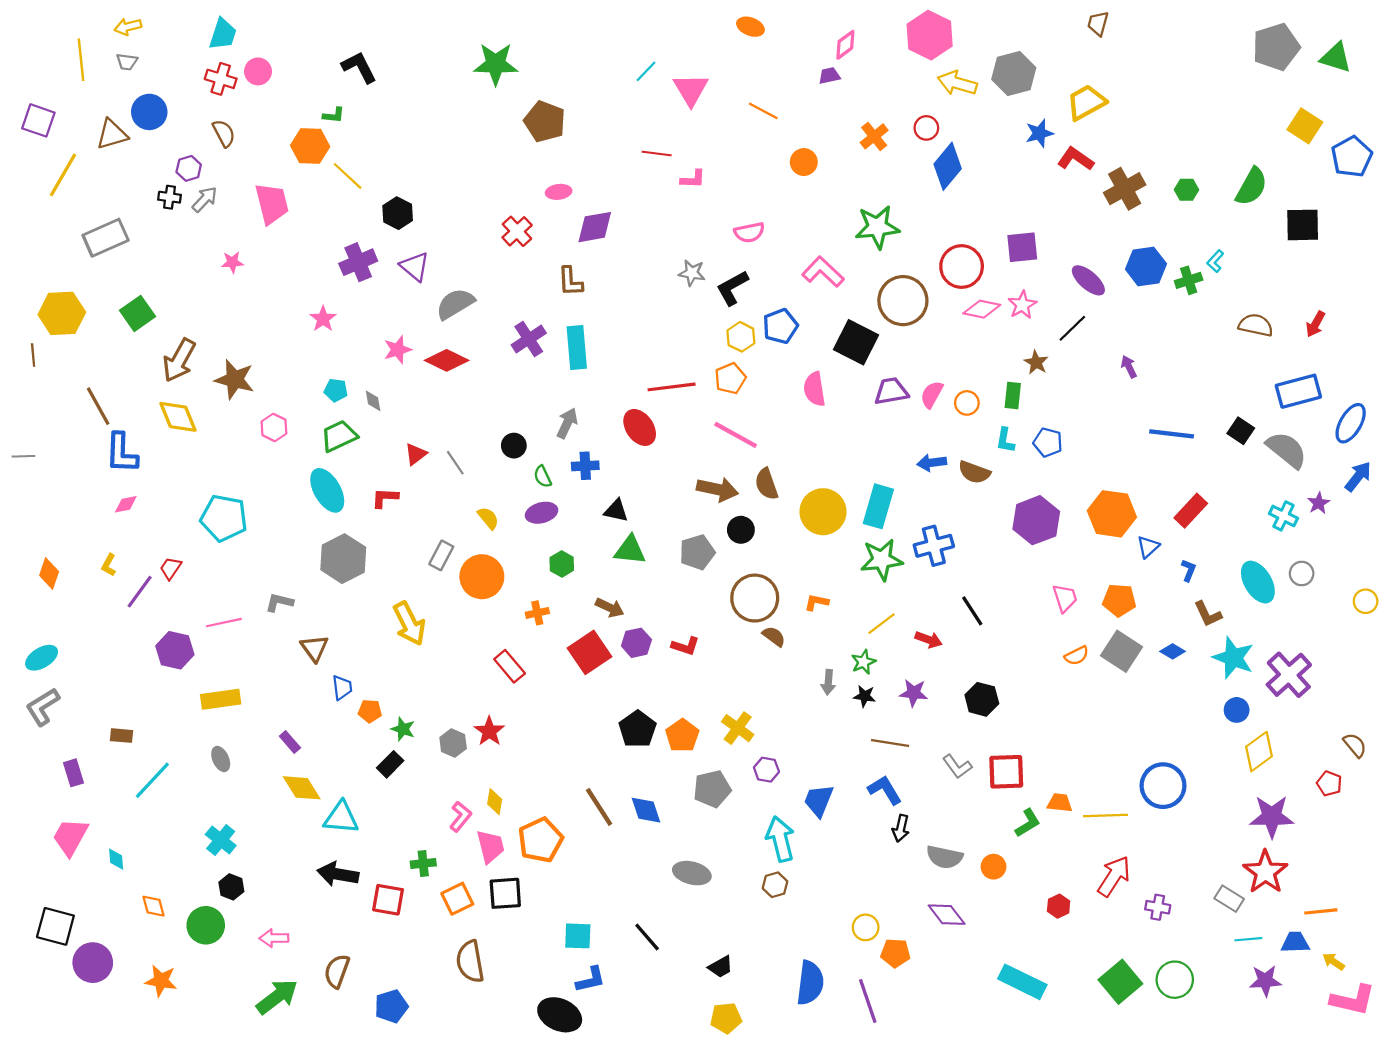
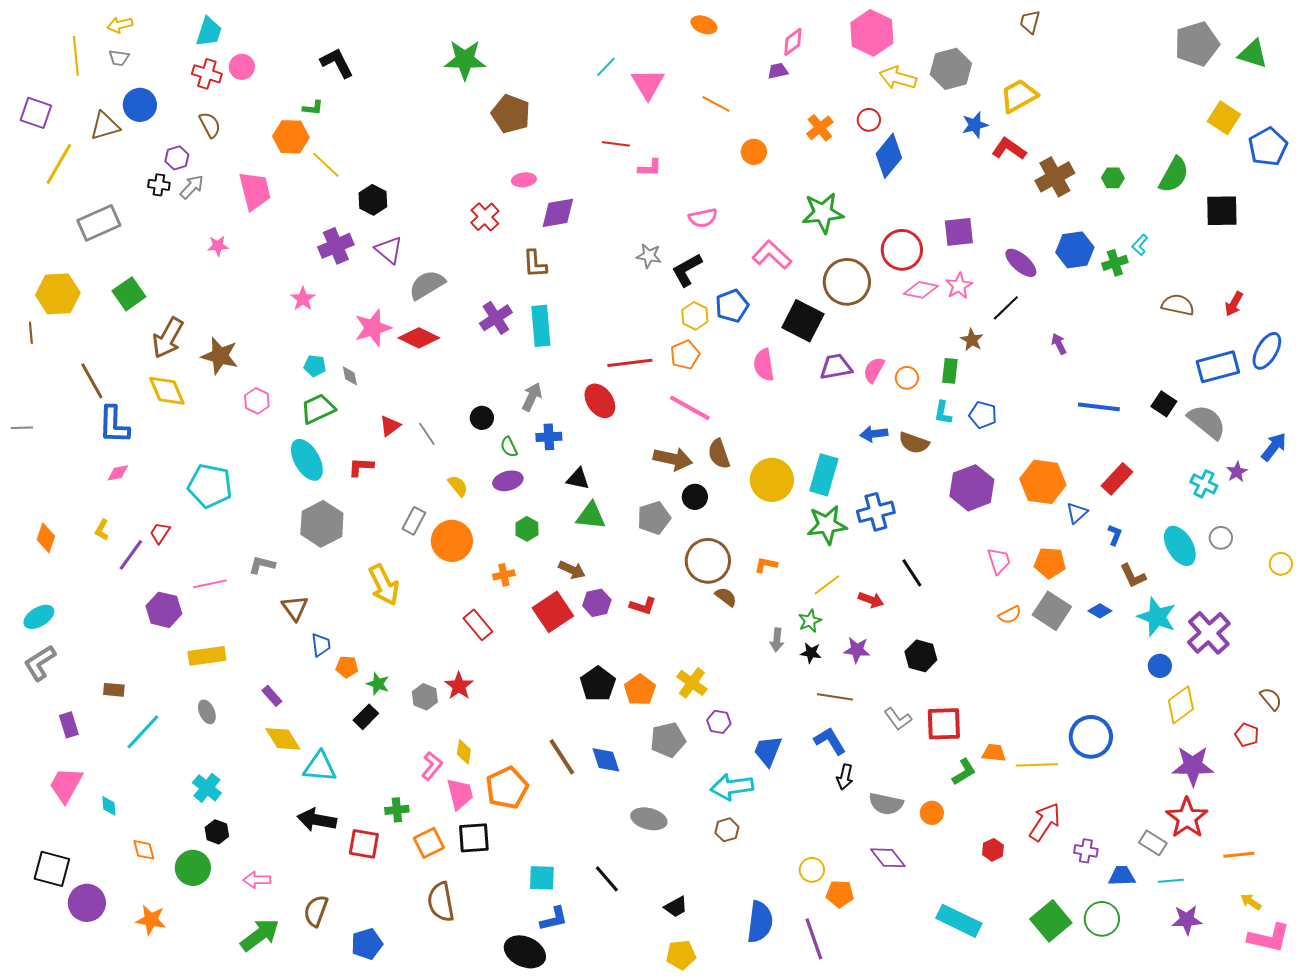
pink star: (398, 350) -> (373, 328), size x1.4
blue ellipse: (1351, 423) -> (1267, 351), moved
cyan arrow: (780, 839) -> (732, 787), turned -84
blue trapezoid: (1295, 942) -> (1122, 876), moved

